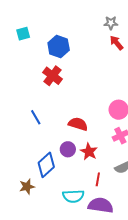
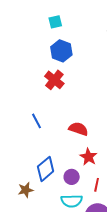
cyan square: (23, 34) -> (55, 22), moved
purple circle: (68, 149) -> (72, 177), moved

